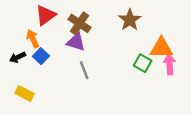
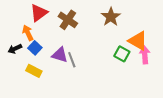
purple triangle: (76, 42) -> (60, 55), moved
orange triangle: (161, 48) -> (138, 41), turned 30
yellow rectangle: (25, 94) -> (34, 71), moved

